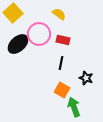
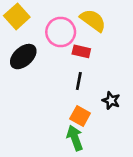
yellow semicircle: (59, 14) -> (93, 20), moved, size x1.5
pink circle: (39, 34) -> (61, 32), moved
green arrow: (74, 107) -> (75, 138), moved

